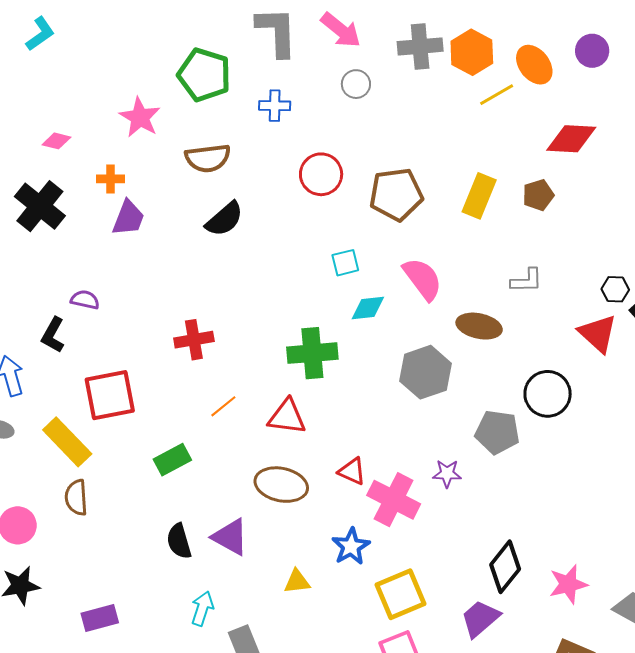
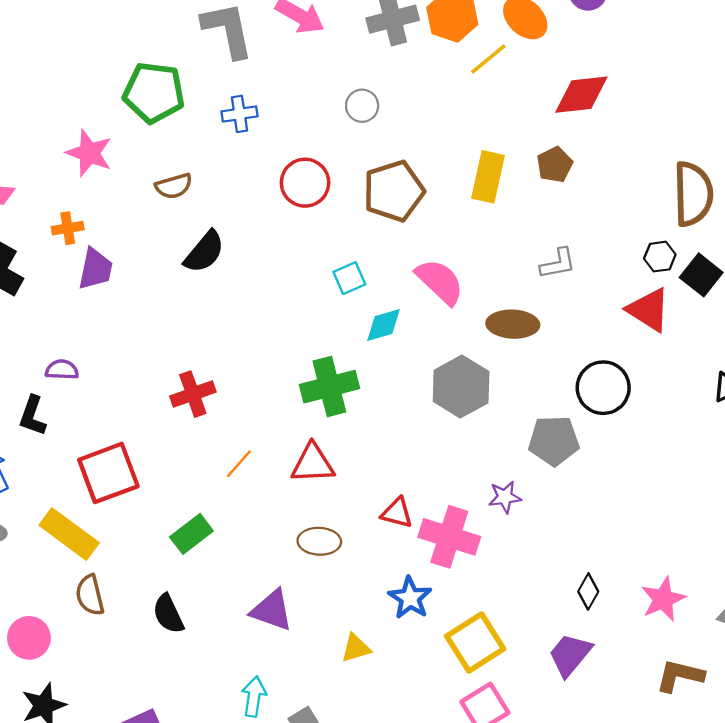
gray circle: (356, 84) -> (362, 106), moved
brown semicircle: (208, 158) -> (174, 186), size x0.7
brown ellipse: (281, 485) -> (319, 541), size x0.7
black semicircle: (179, 541) -> (168, 614), moved
black diamond: (505, 567) -> (588, 591), size x0.6

